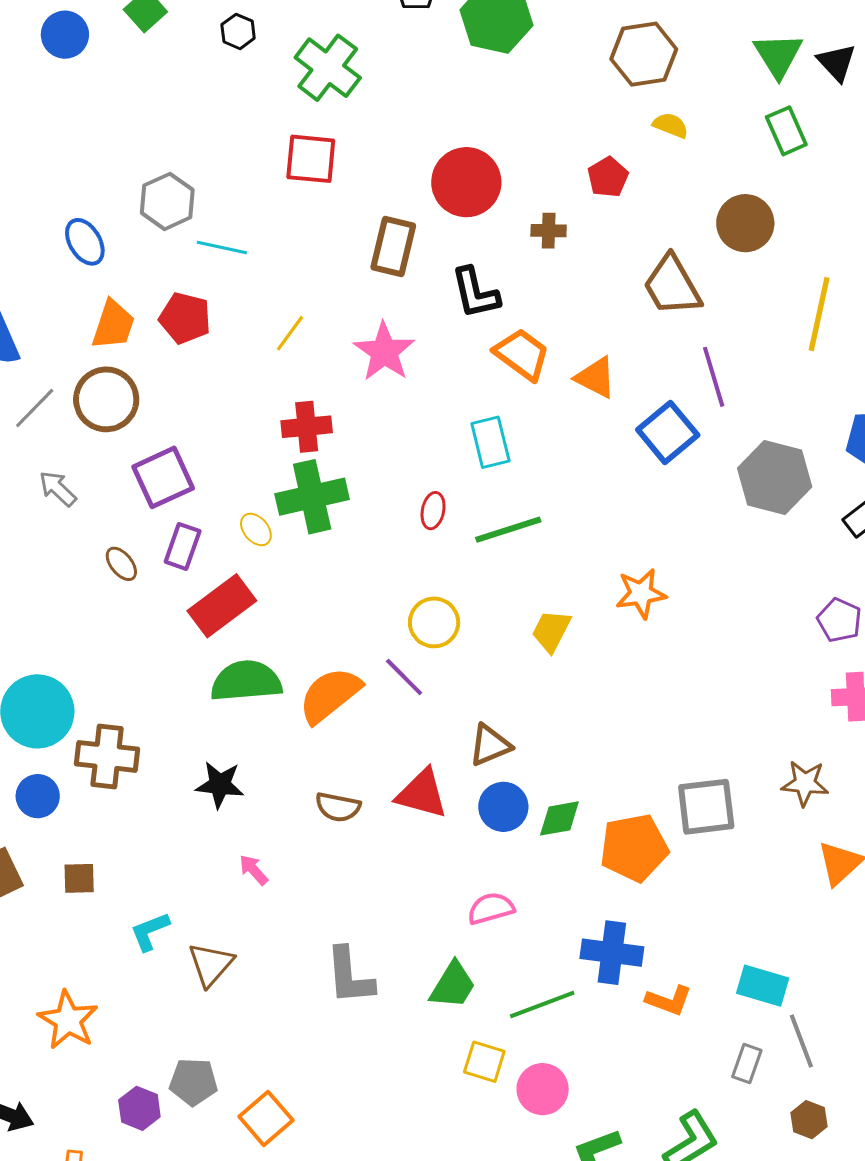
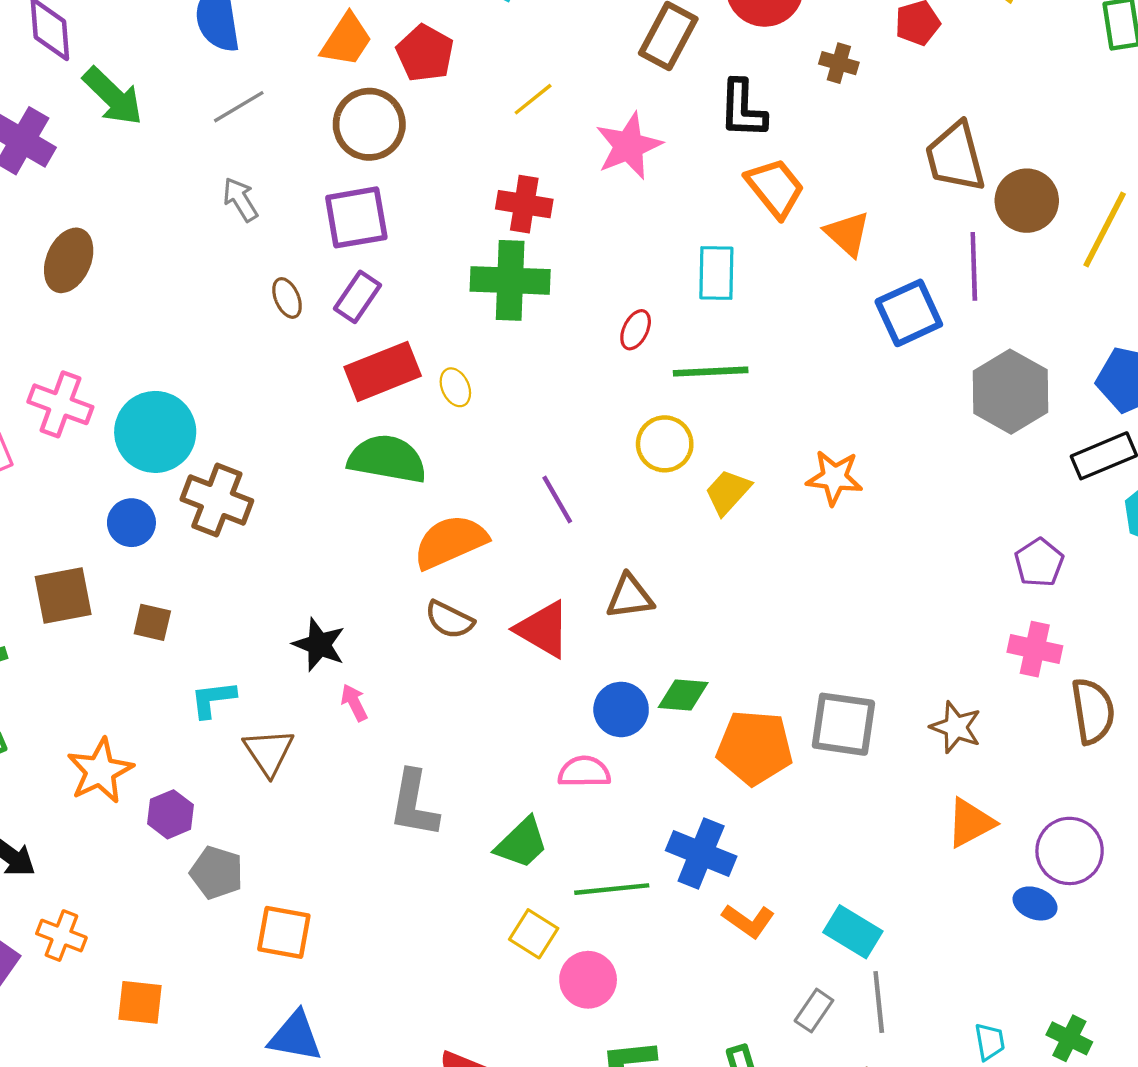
brown circle: (745, 223) -> (1027, 201), moved
brown circle: (106, 399) -> (369, 124), moved
yellow ellipse: (256, 529) -> (455, 387), moved
yellow circle: (434, 622) -> (665, 444), moved
orange semicircle: (330, 695) -> (450, 542), moved
black star: (220, 785) -> (319, 645), moved
blue circle: (503, 807) -> (621, 709), moved
pink arrow: (254, 870) -> (354, 703), moved
brown triangle: (211, 964) -> (269, 752), turned -30
purple hexagon: (139, 1108) -> (170, 814), moved
orange square: (266, 1118) -> (284, 932), turned 36

